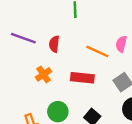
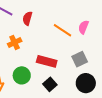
red rectangle: (82, 78) -> (47, 61), moved

